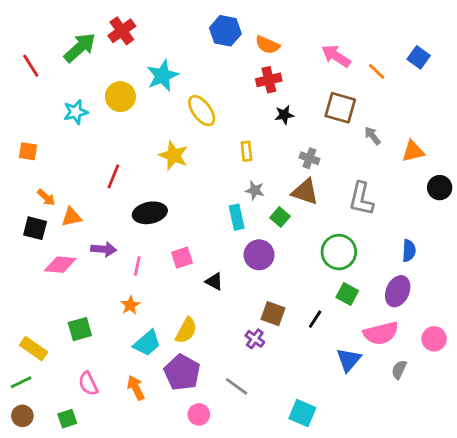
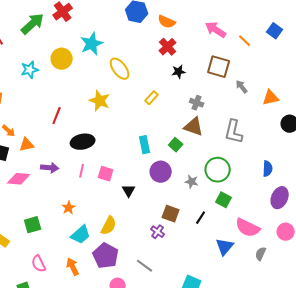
red cross: (269, 80) -> (168, 47), turned -30
yellow rectangle: (246, 151) -> (152, 98), turned 48
gray star: (255, 190) -> (192, 182), moved
pink square: (182, 258) -> (106, 174), turned 35
pink line: (137, 266) -> (82, 171), moved
black triangle: (214, 281) -> (129, 191), turned 32
purple ellipse: (398, 291) -> (280, 198), moved
pink semicircle: (381, 333) -> (248, 228), turned 40

